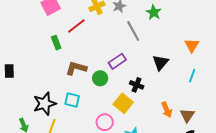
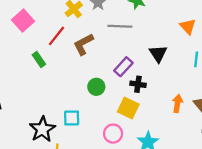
gray line: (133, 31) -> (120, 26), turned -45
purple rectangle: (117, 61) -> (123, 67), moved
brown L-shape: (76, 68) -> (83, 44), moved, turned -30
orange arrow: (167, 110) -> (177, 103), turned -133

